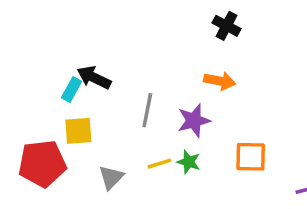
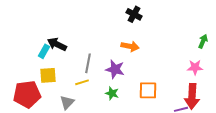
purple star: (194, 121) -> (115, 69), turned 30
yellow line: (159, 164) -> (82, 82), moved

